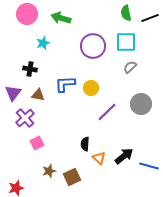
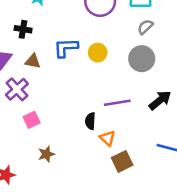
gray circle: (141, 104) -> (142, 59), moved
purple line: (107, 112) -> (117, 103), moved, turned 35
black arrow: (124, 156) -> (160, 100), moved
brown square: (72, 177) -> (122, 161), moved

